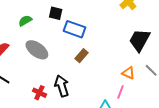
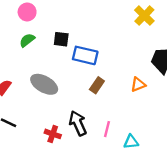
green semicircle: (25, 21) -> (27, 40), moved
orange triangle: (128, 73) -> (138, 85), moved, turned -40
pink line: (120, 92) -> (107, 129), moved

